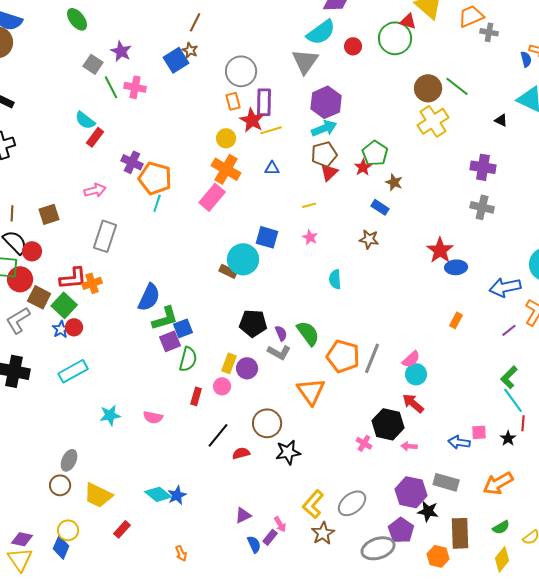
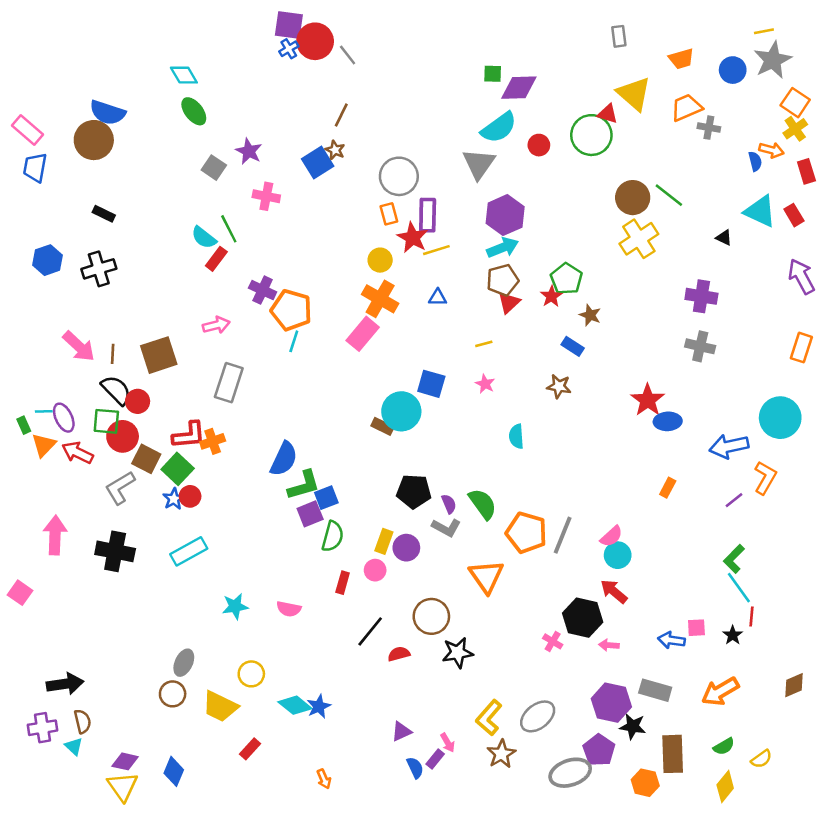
green line: (111, 87) -> (229, 229), moved
brown square: (49, 214) -> (159, 355), size x1.4
yellow circle: (68, 530) -> (251, 674), moved

